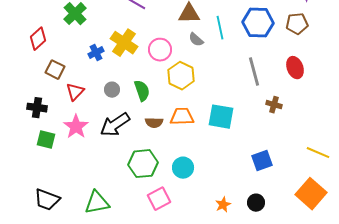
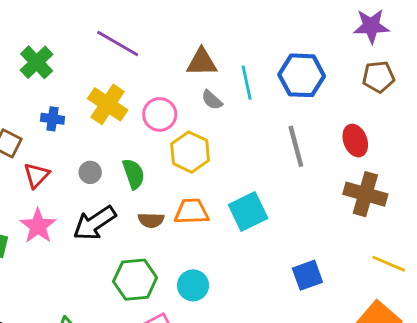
brown pentagon: (297, 24) -> (378, 77), moved
blue cross: (96, 53) -> (53, 119), moved, turned 35
brown cross: (274, 105) -> (365, 194), moved, size x1.8
cyan square: (221, 117) -> (248, 211), turned -36

